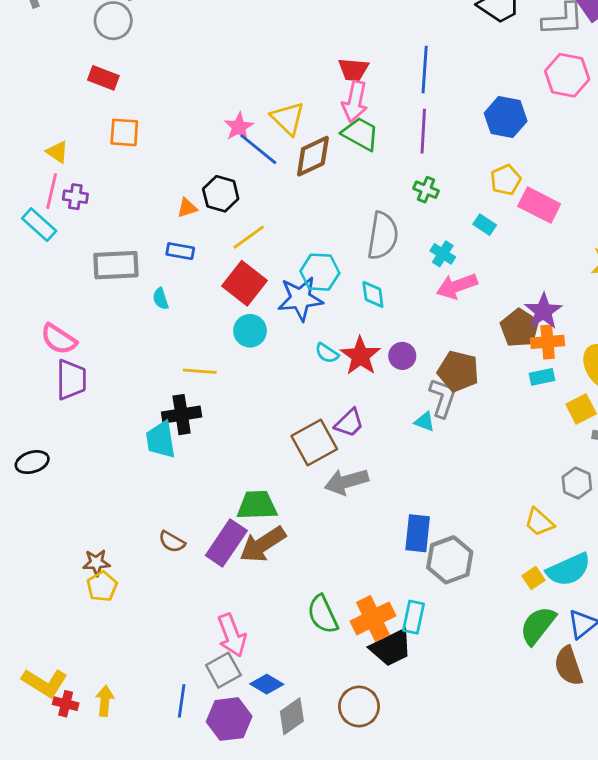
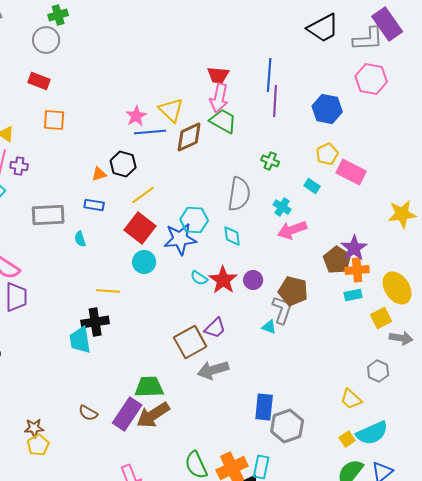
purple line: (423, 131) -> (275, 101), moved
blue line: (258, 149) -> (150, 132), turned -44

